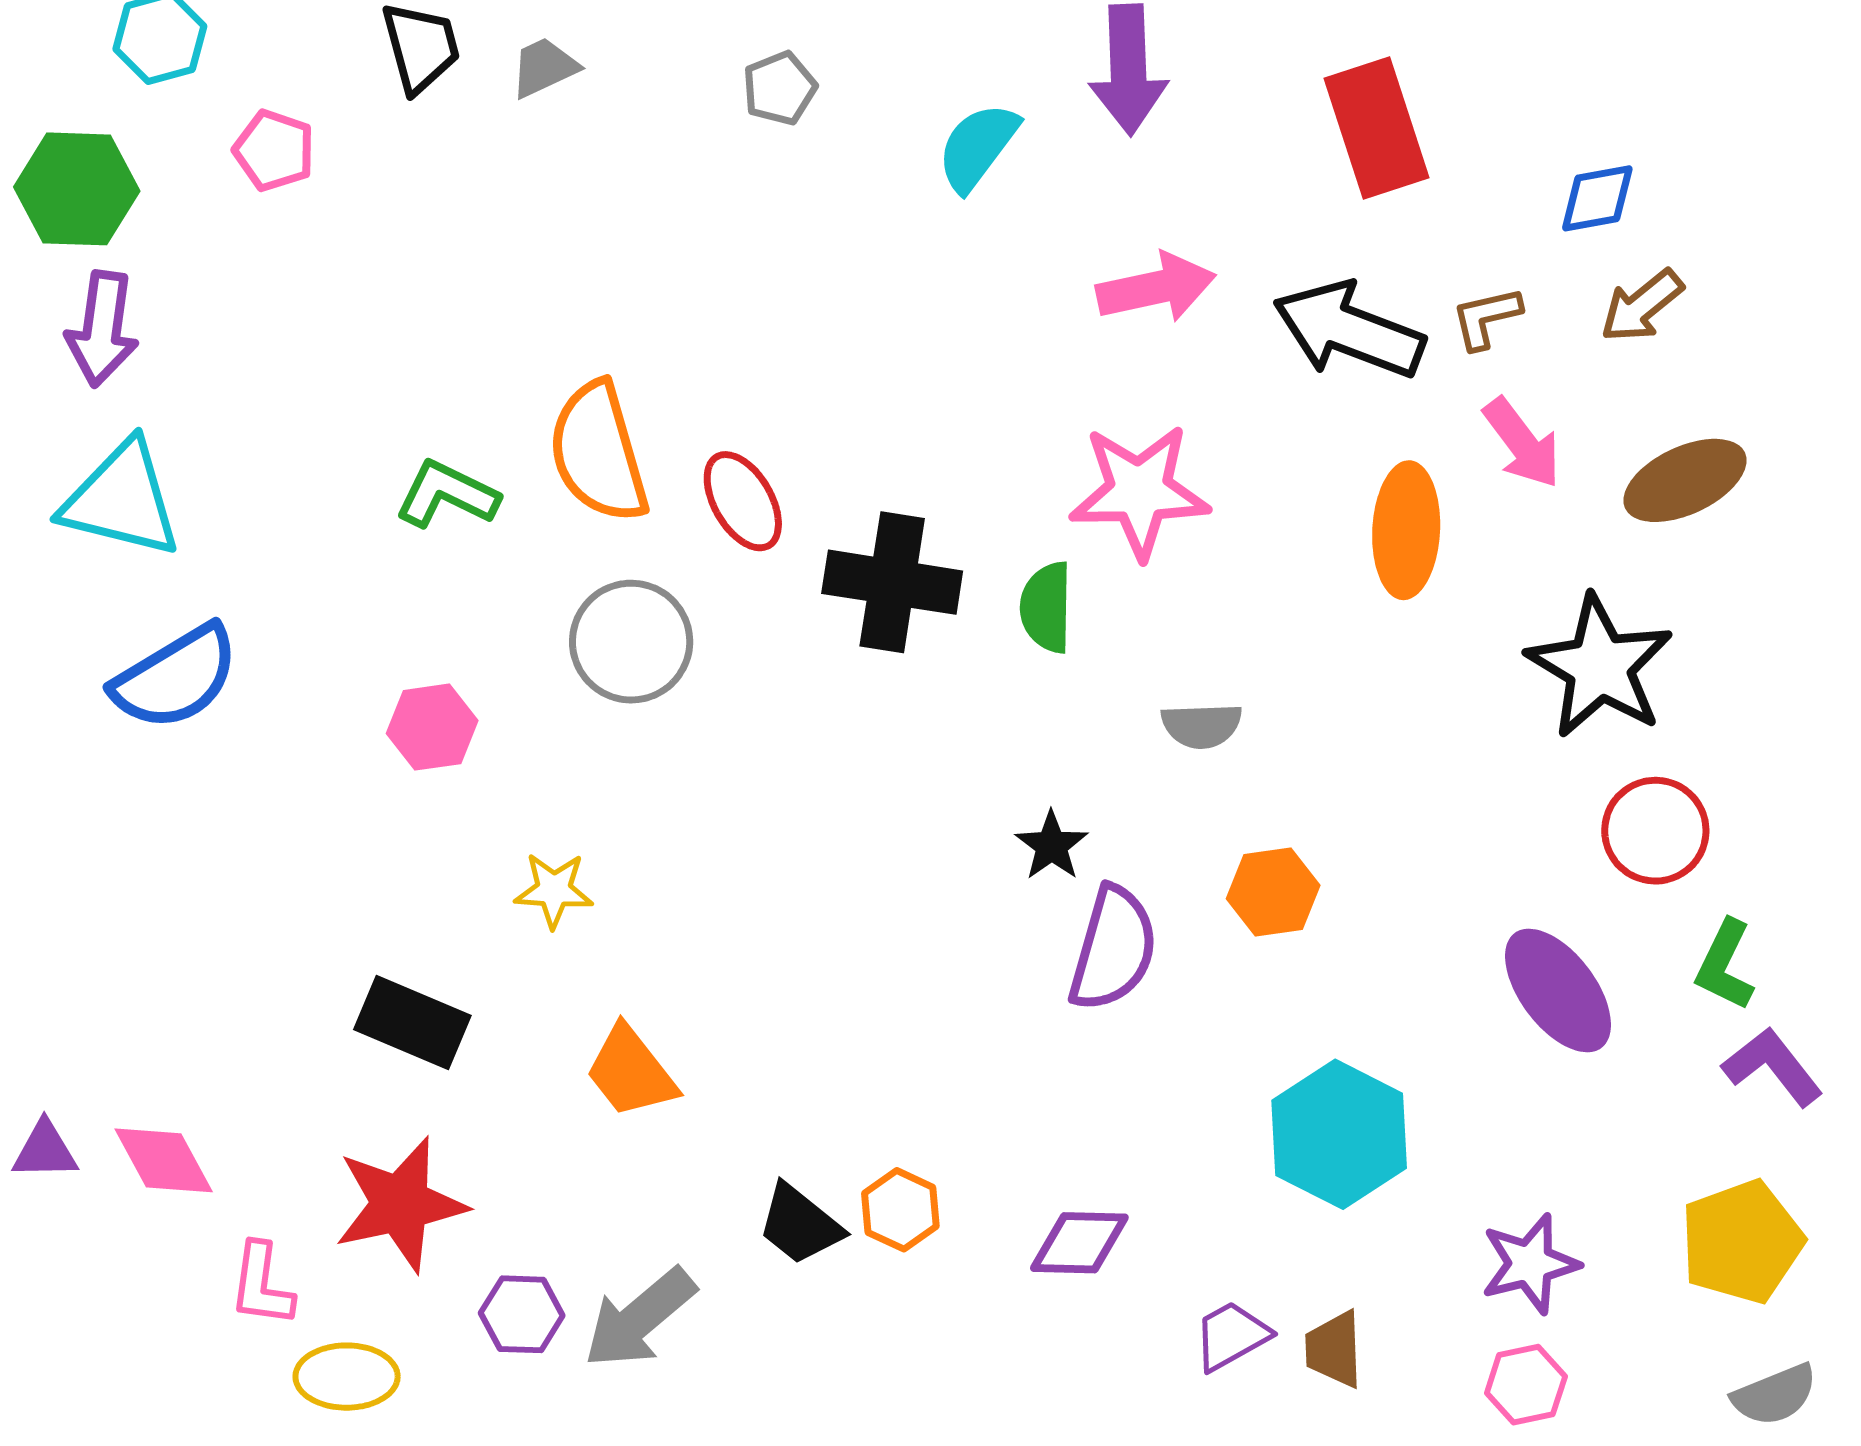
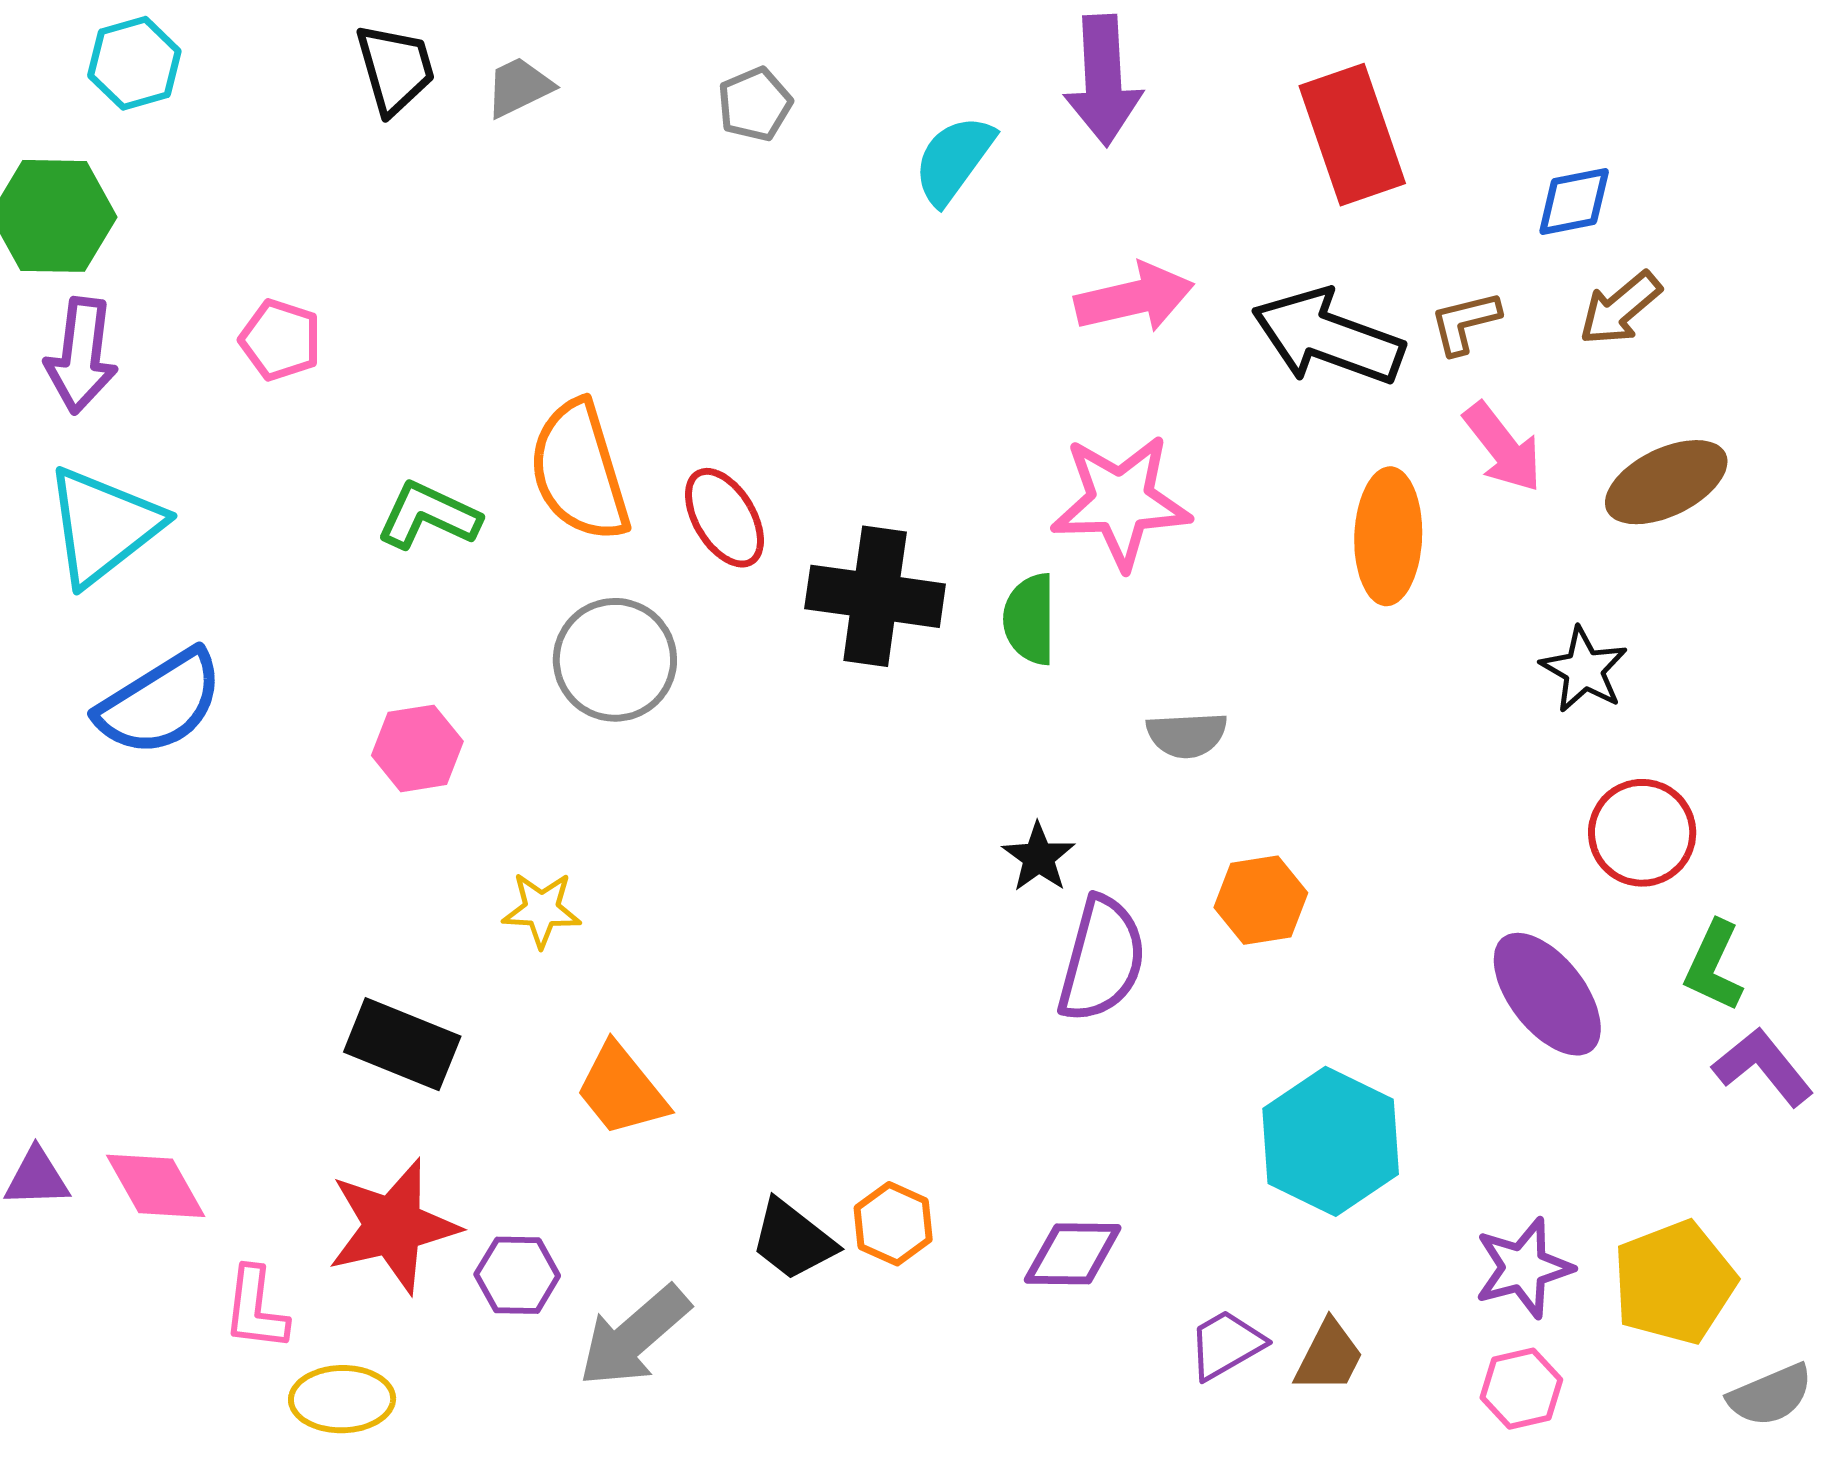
pink pentagon: (274, 150) -> (280, 340), moved
cyan triangle: (122, 500) -> (103, 526), turned -51
black star: (1600, 667) -> (1584, 670), size x0.6
yellow pentagon: (1742, 1242) -> (1674, 1282), moved
purple hexagon: (522, 1314) -> (517, 1275), moved
brown trapezoid: (1334, 1349) -> (1329, 1356), turned -150

